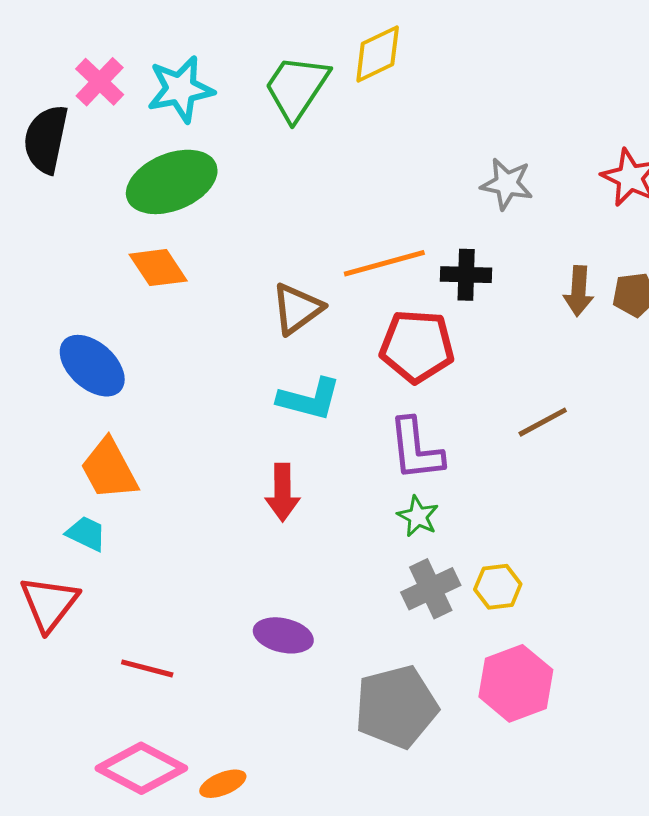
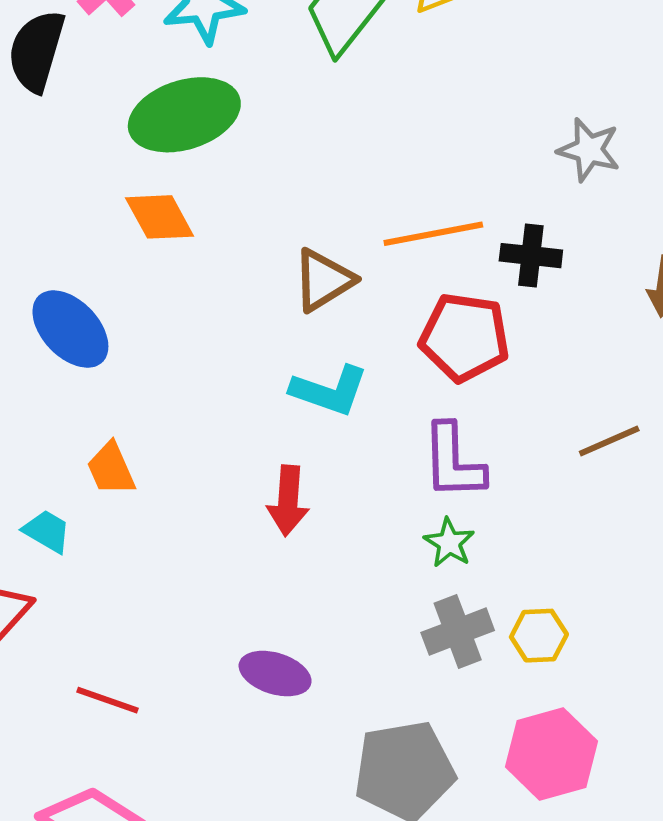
orange trapezoid: (109, 469) -> (111, 469), moved, size x0.7

